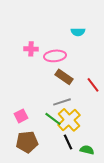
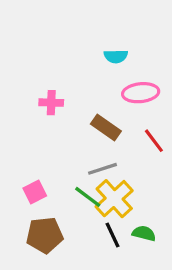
cyan semicircle: (78, 32) -> (116, 56), moved
pink cross: (31, 49) -> (51, 103), moved
pink ellipse: (55, 56) -> (141, 93), moved
green semicircle: (87, 150) -> (144, 233), moved

